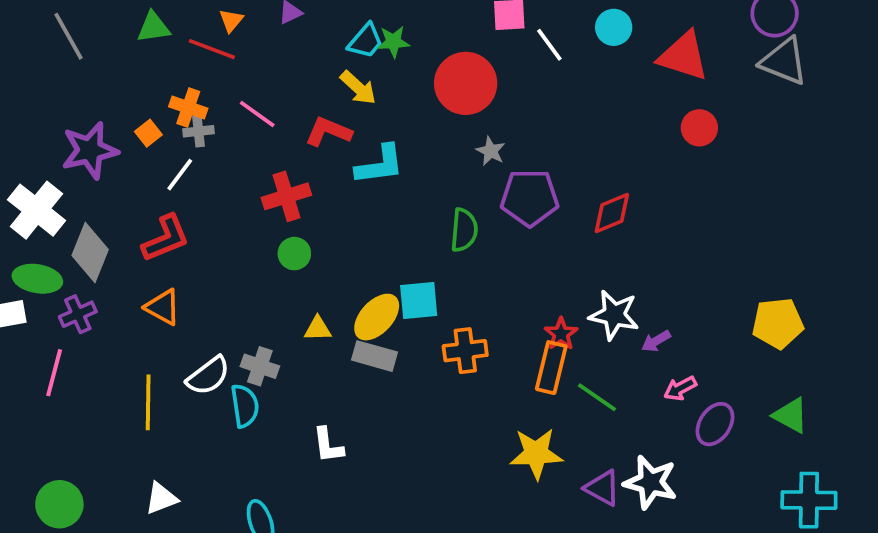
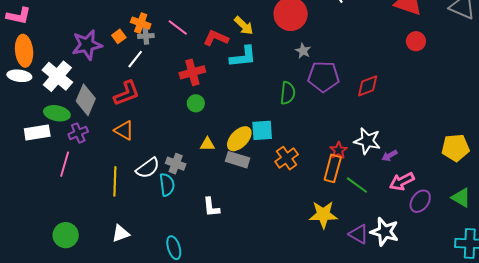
yellow arrow: (358, 88) -> (244, 26), moved
orange cross: (465, 351) -> (287, 158), turned -30
pink arrow: (680, 388) -> (402, 181), size x1.4

